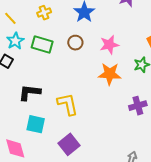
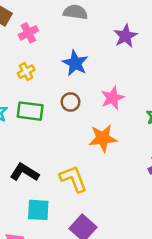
orange star: (110, 74) -> (103, 138), moved
black L-shape: (30, 93) -> (24, 172), turned 35

